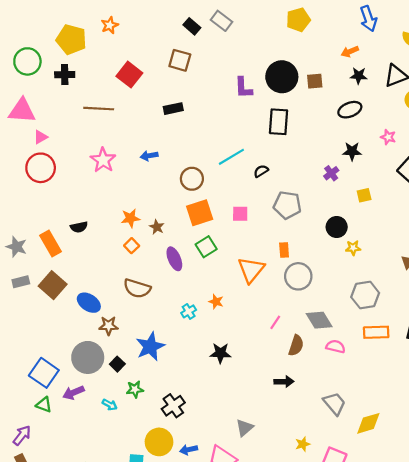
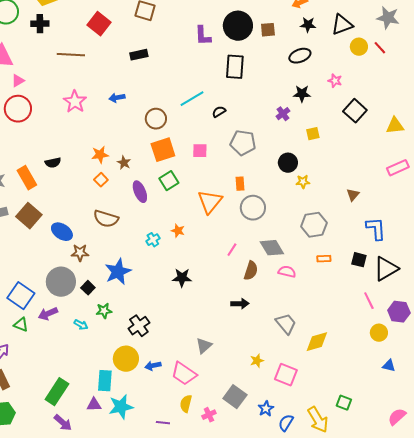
orange rectangle: (376, 332) -> (324, 259), size x0.6

